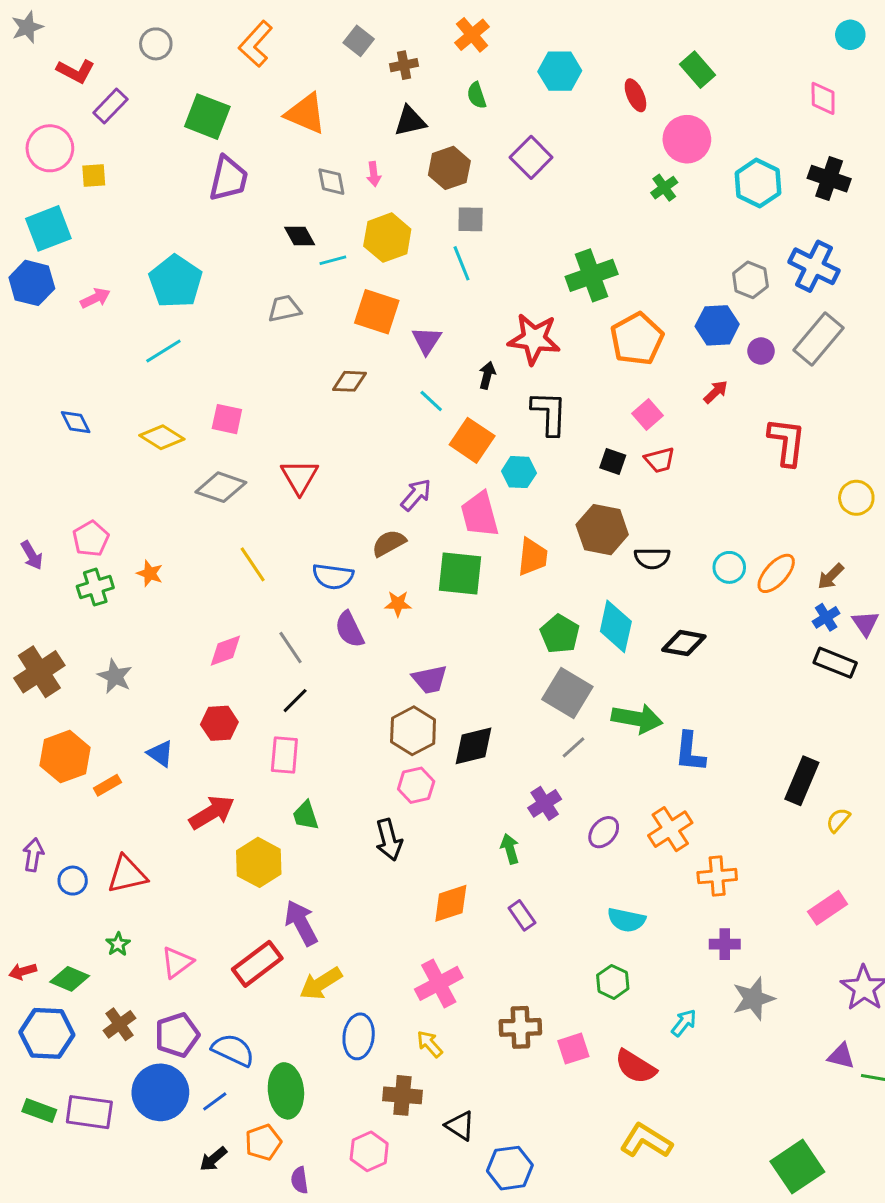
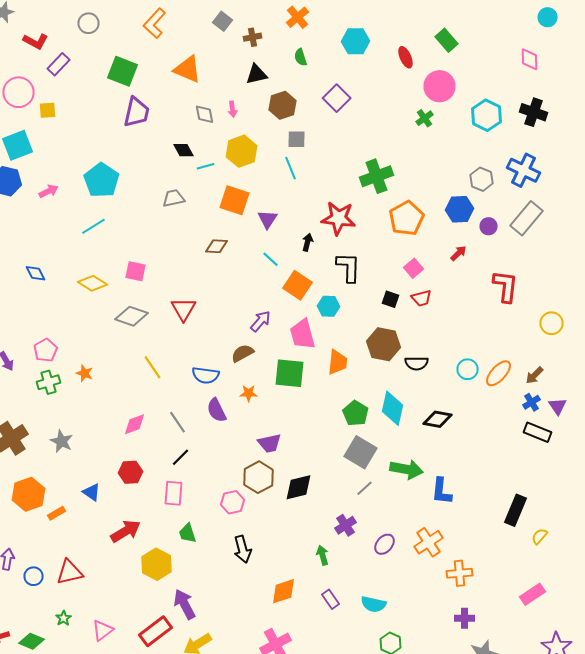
pink hexagon: (416, 785) -> (232, 502), moved
cyan semicircle: (626, 920) -> (374, 604), moved

